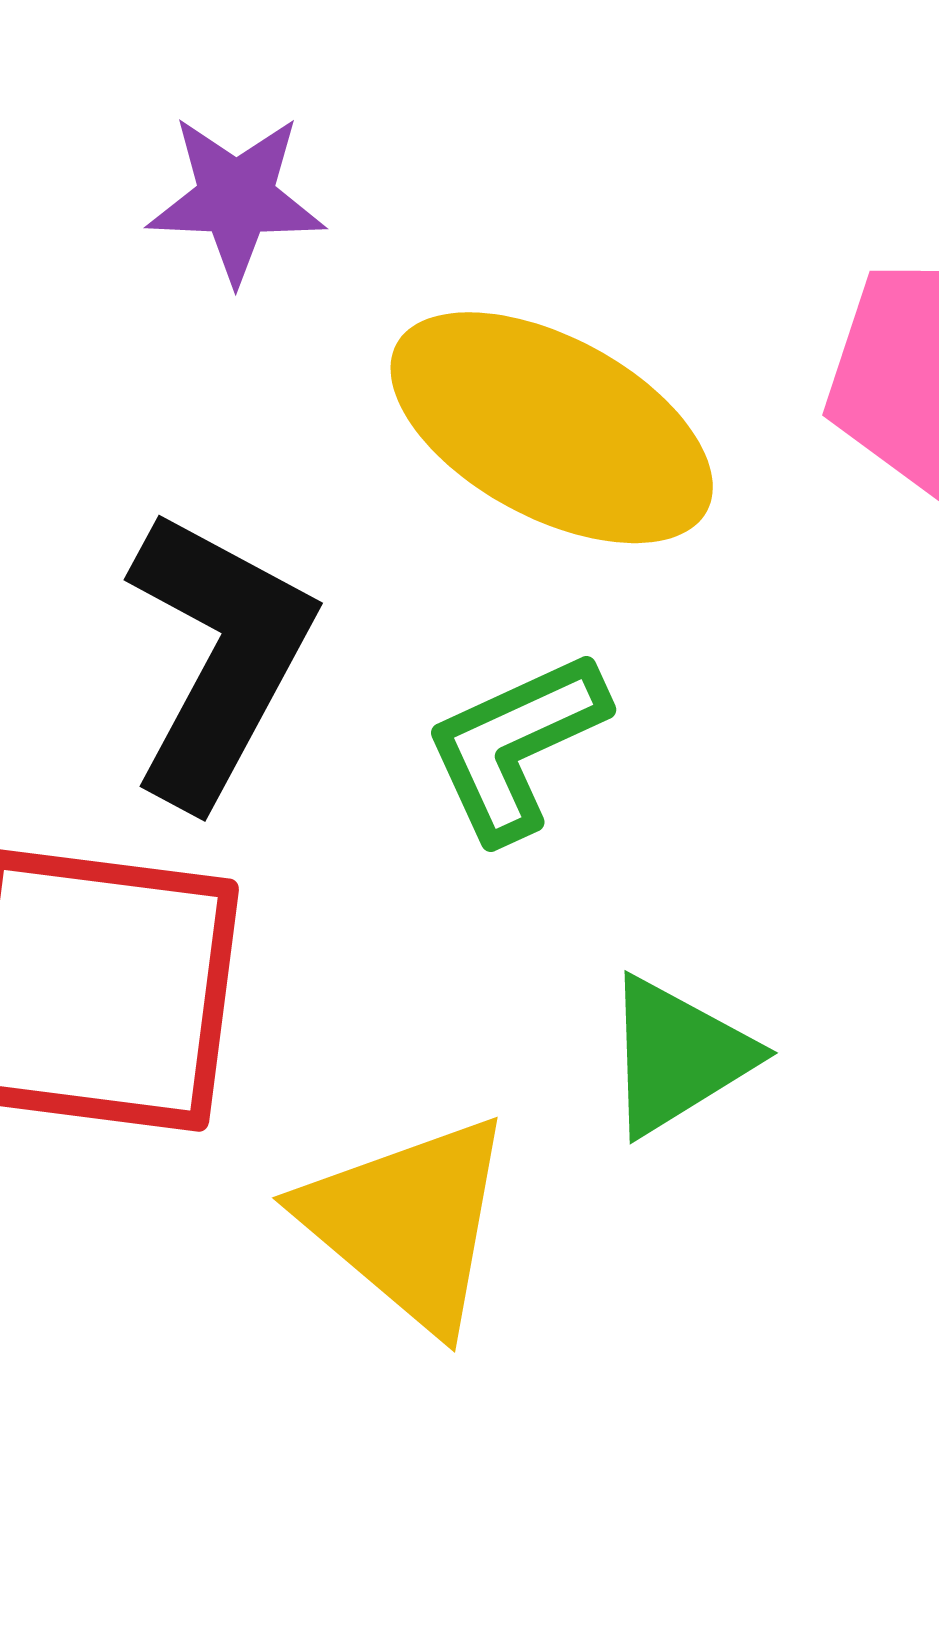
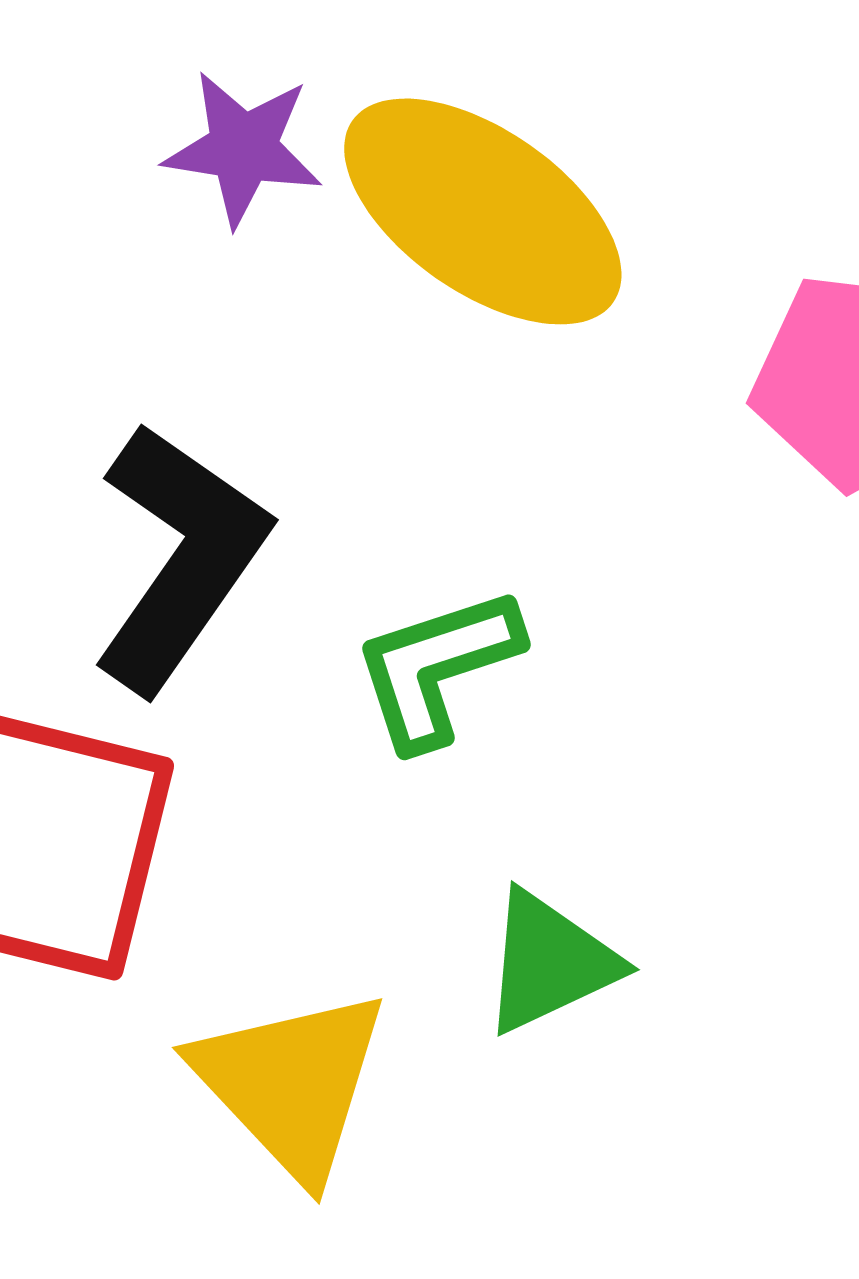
yellow ellipse: (552, 428) -> (483, 211), moved

